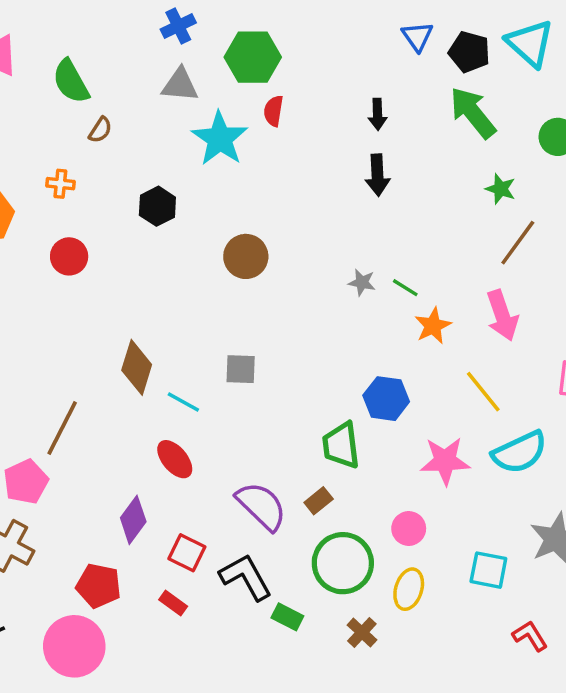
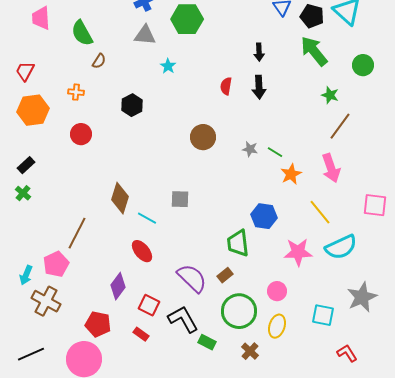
red semicircle: (274, 111) -> (226, 86), moved
cyan star: (220, 139) -> (168, 66), size x0.5
brown circle: (246, 256) -> (203, 137), moved

